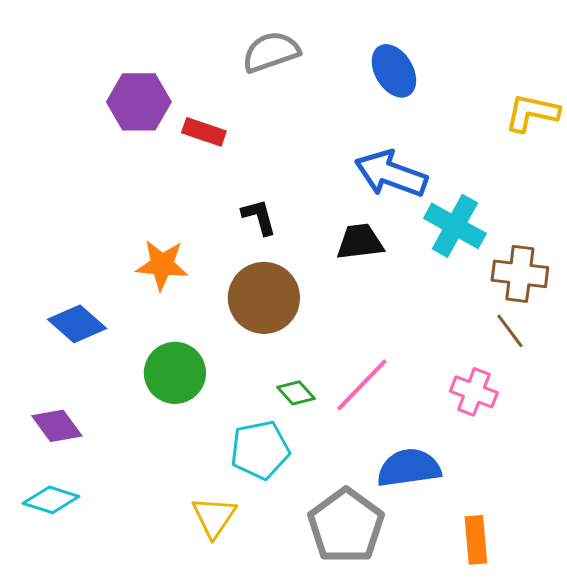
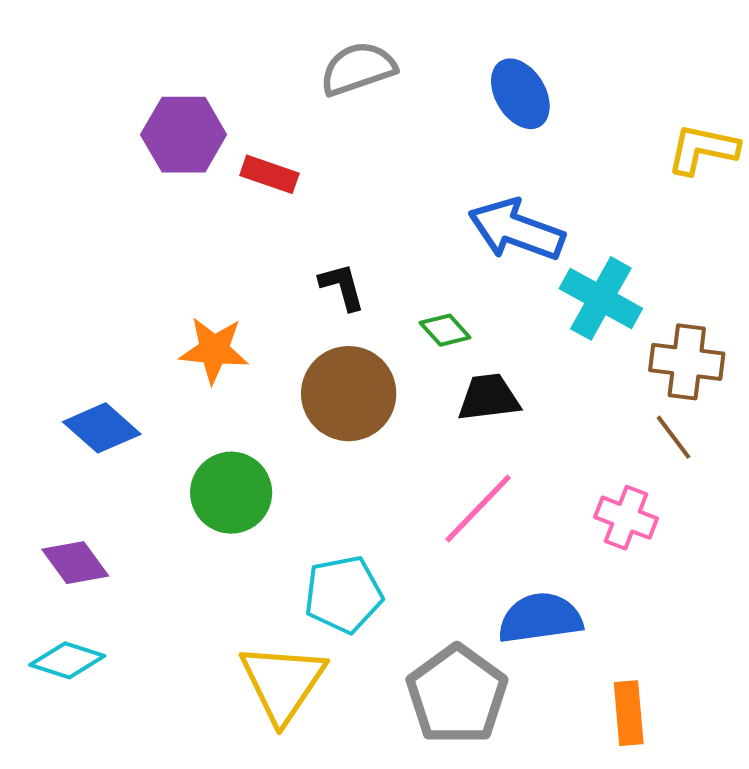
black trapezoid: (360, 242) -> (489, 398), moved
green diamond: (296, 393) -> (445, 330), moved
yellow triangle: (214, 517) -> (283, 683), size x1.5

